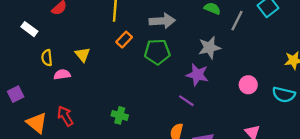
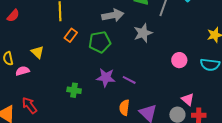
gray arrow: (162, 21) -> (113, 15), moved
purple star: (197, 75) -> (106, 78), moved
green cross: (120, 115) -> (74, 90), moved

